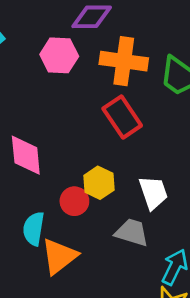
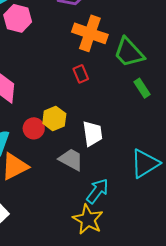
pink hexagon: (59, 55) -> (18, 18), moved
red rectangle: (122, 117) -> (81, 74), size x0.6

